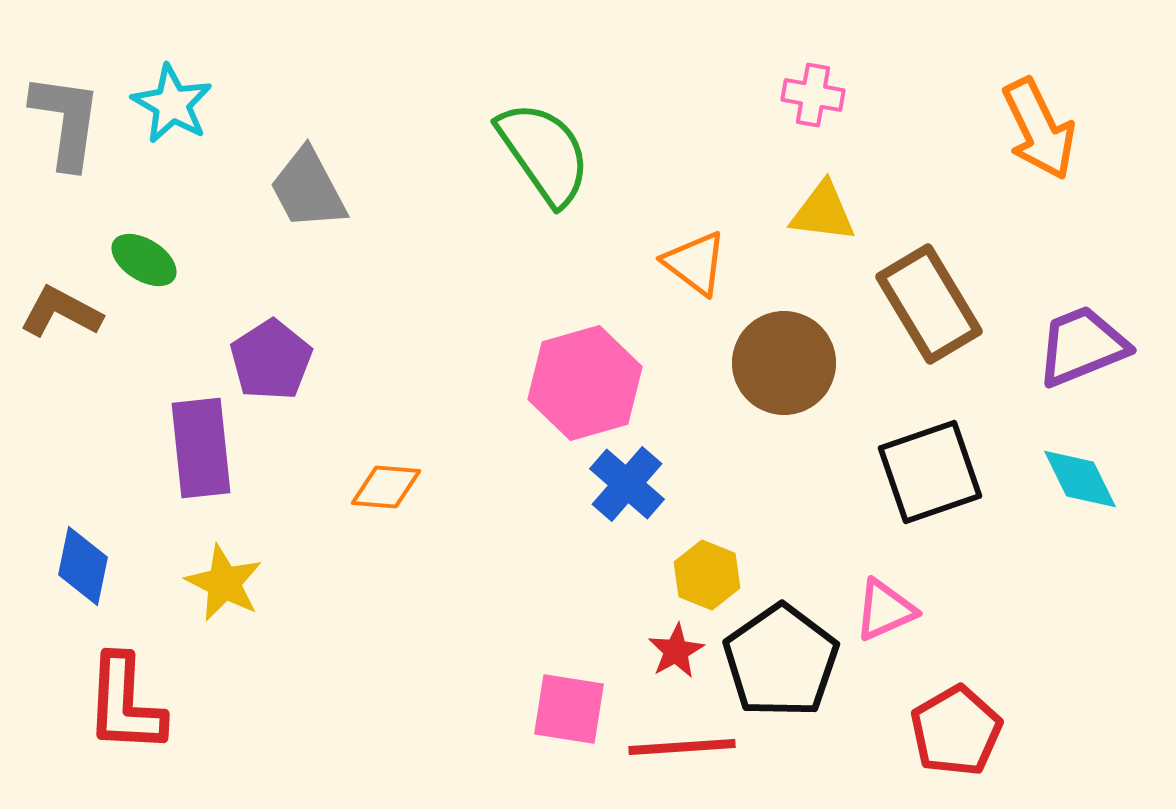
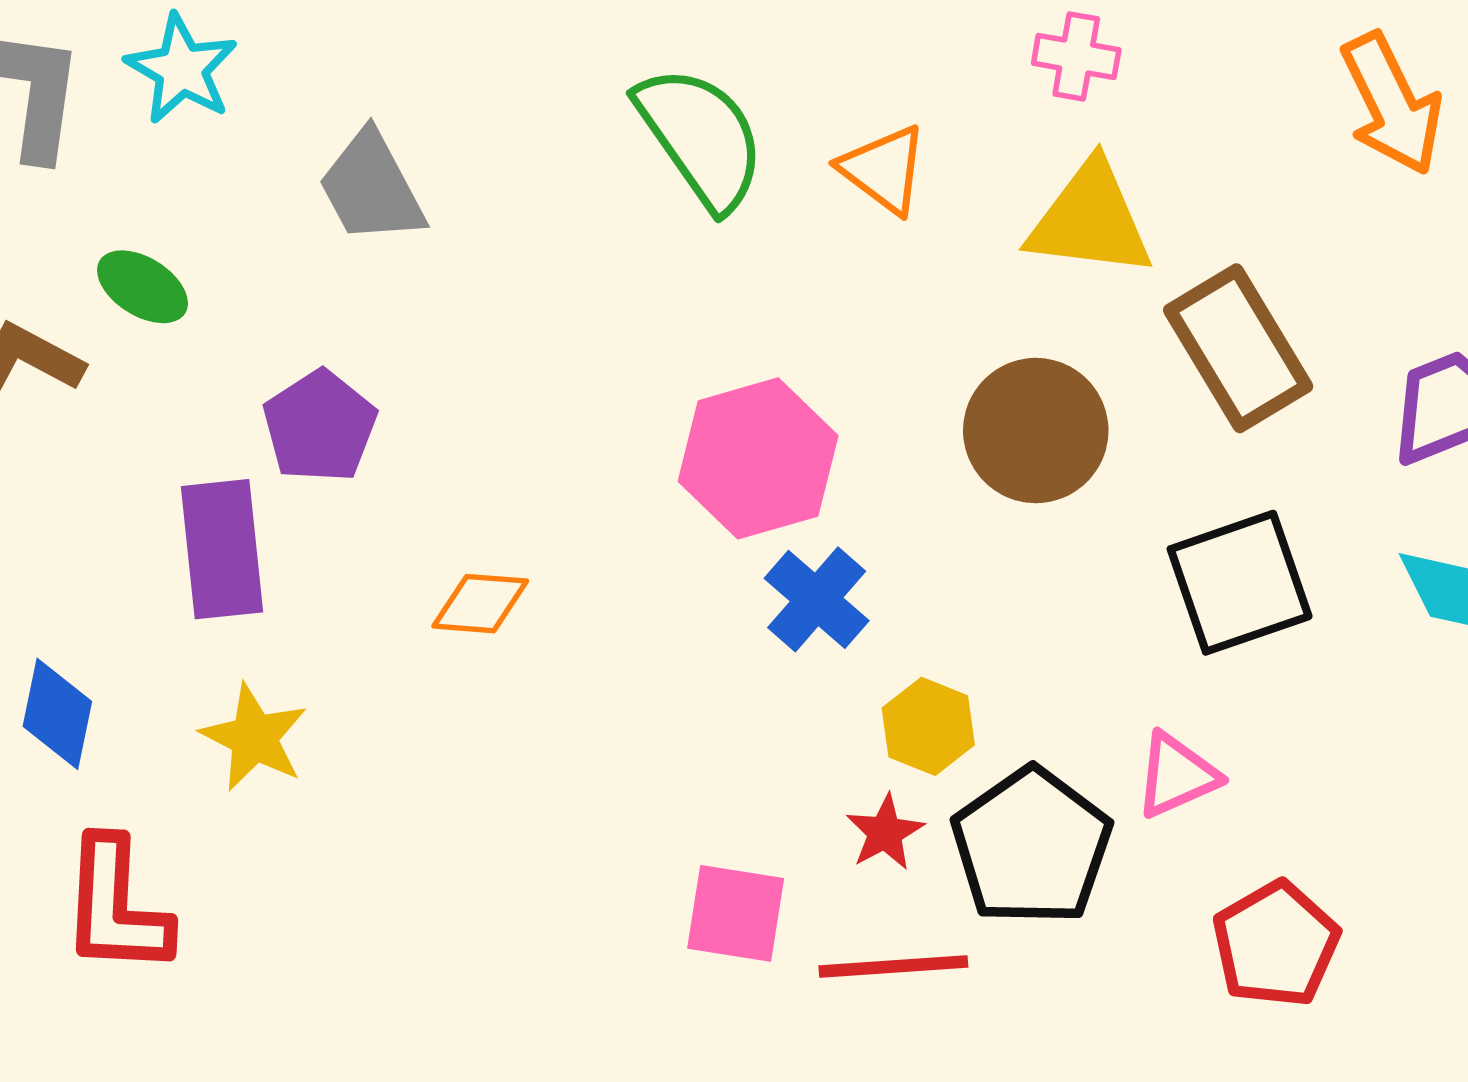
yellow triangle: (823, 212) -> (1090, 220), size x1.4
orange triangle: (695, 263) -> (884, 170), moved

